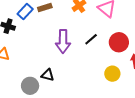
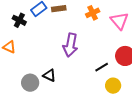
black line: (91, 39) -> (102, 67), moved

